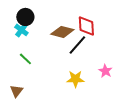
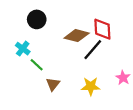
cyan cross: (21, 30) -> (23, 49), moved
brown triangle: (16, 91) -> (53, 84), moved

